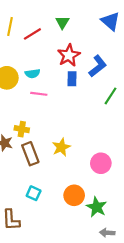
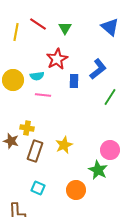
red line: (32, 34) -> (38, 24), moved, turned 66
red star: (69, 55) -> (57, 59), moved
brown rectangle: (30, 154) -> (35, 151), turned 40
pink circle: (101, 163) -> (110, 150), moved
green star: (97, 207) -> (98, 170), moved

